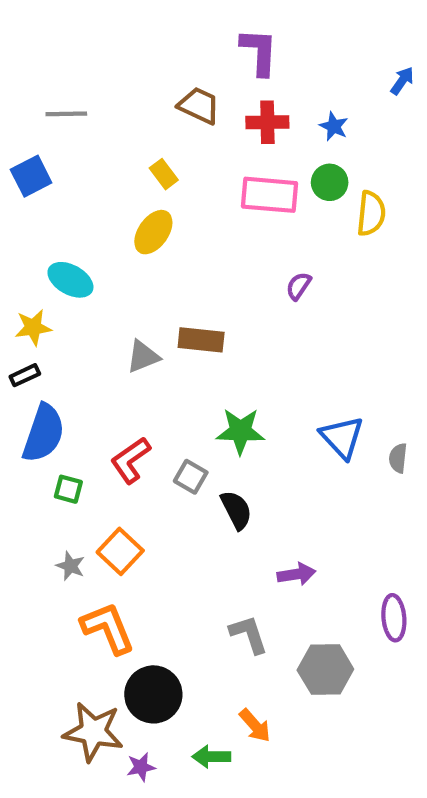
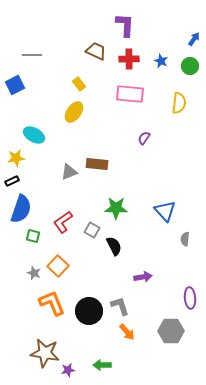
green circle: (330, 182) -> (190, 66), moved
gray semicircle: (398, 458) -> (185, 239), moved
gray hexagon: (325, 670) -> (171, 331), moved
black circle: (153, 694) -> (89, 311), moved
orange arrow: (255, 726) -> (127, 332), moved

